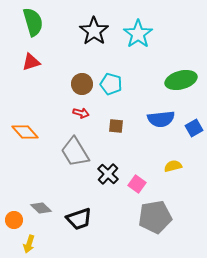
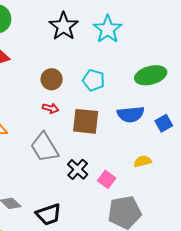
cyan pentagon: (111, 84) -> (94, 80), moved
brown square: (116, 126) -> (86, 121), size x1.8

